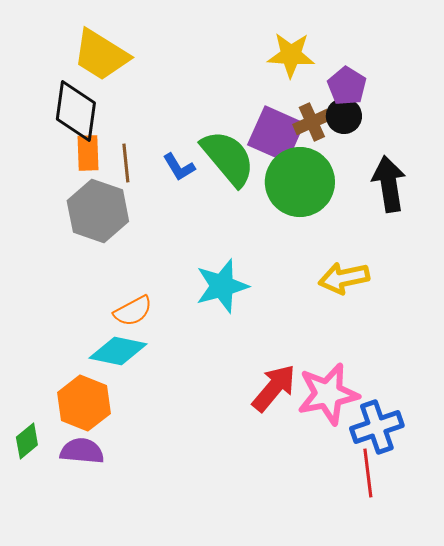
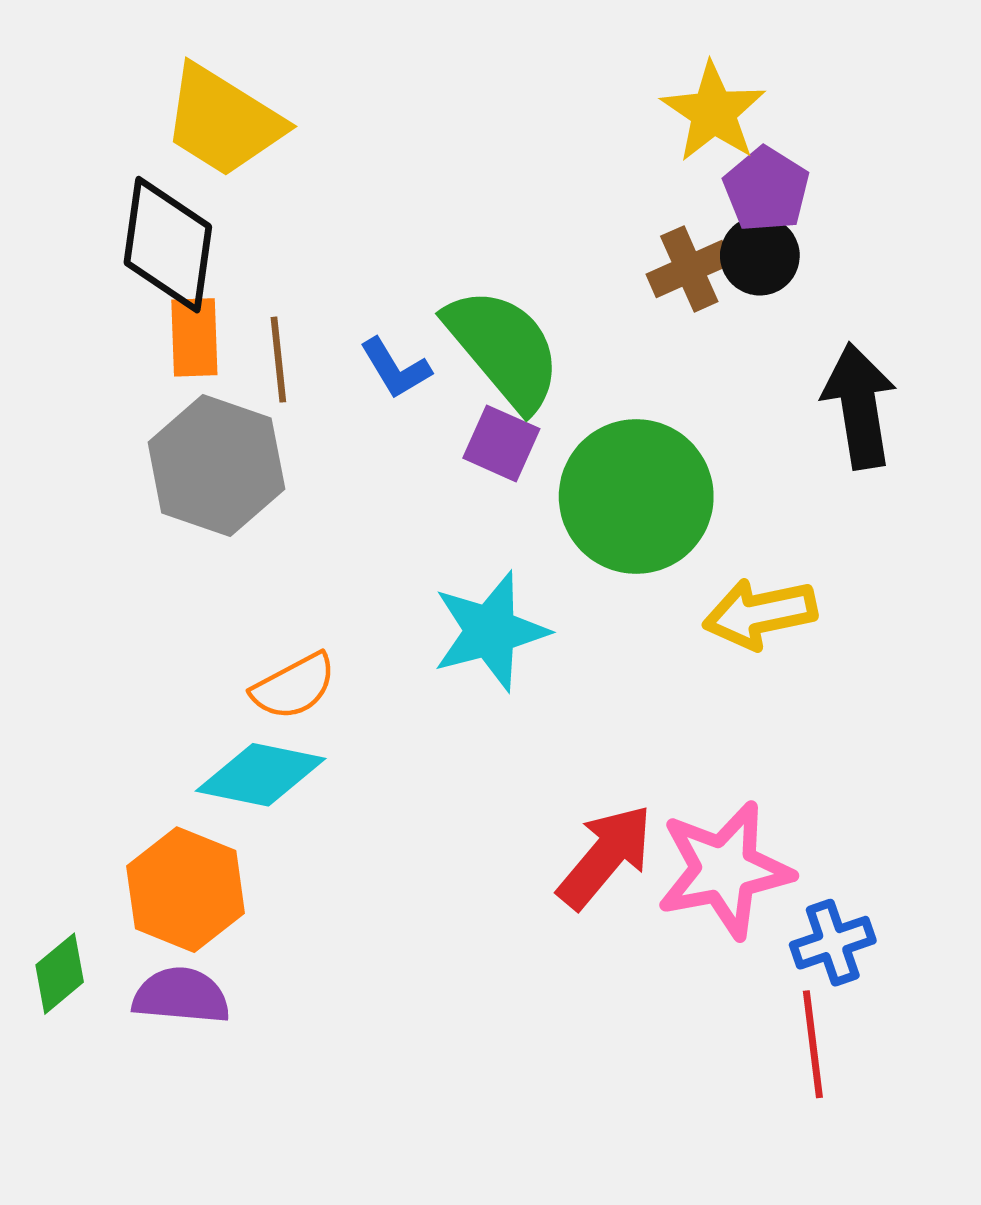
yellow star: (291, 55) -> (713, 112), moved, turned 30
purple square: (276, 134) -> (501, 443), moved, size x0.6
green circle: (300, 182) -> (636, 496), moved
blue cross: (377, 427) -> (833, 943), size x0.7

